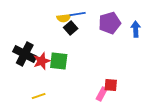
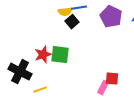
purple pentagon: (110, 23) -> (111, 17), turned -30
black cross: (25, 54) -> (20, 72), moved

